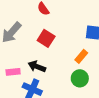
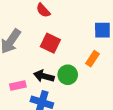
green circle: (80, 78) -> (68, 75), moved

